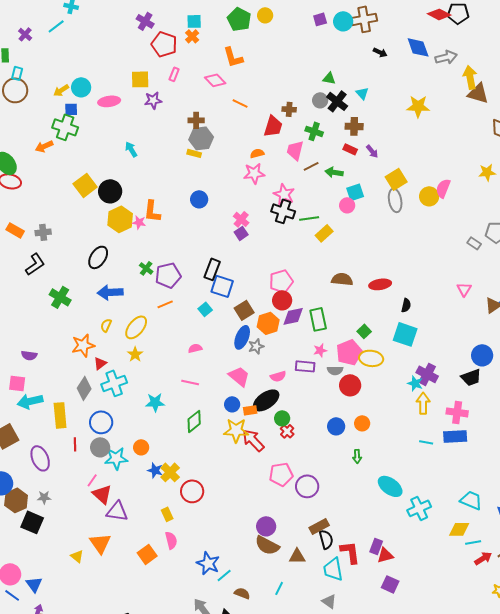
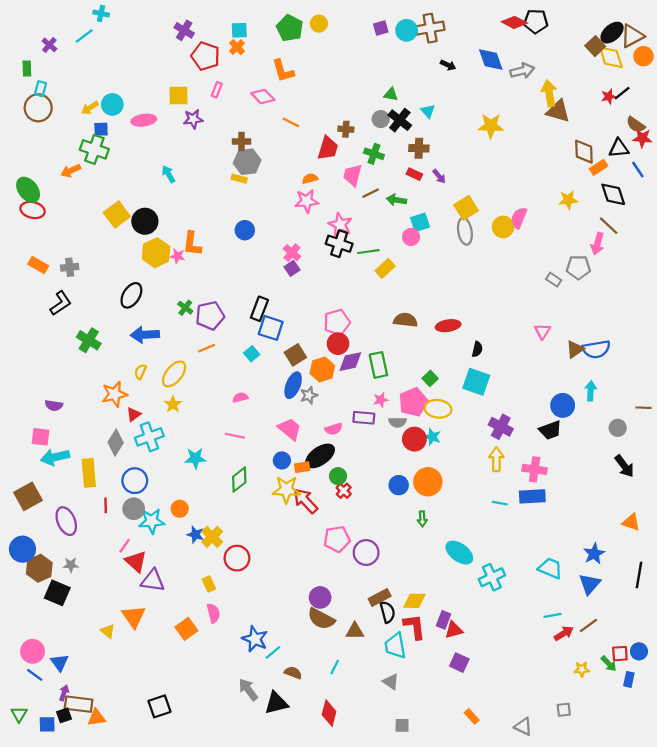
cyan star: (415, 383) -> (432, 437), moved
orange circle: (362, 423) -> (428, 482), size x1.6
yellow diamond: (459, 529) -> (414, 601), moved

